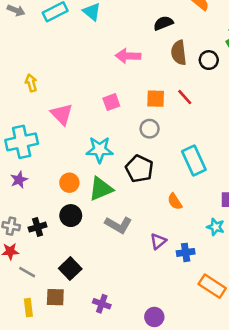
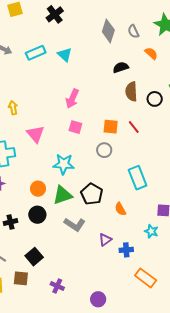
pink arrow: (128, 56) -> (72, 99), moved, turned -72
pink square: (111, 102) -> (75, 127), turned 32
black pentagon: (139, 169) -> (92, 194), moved

